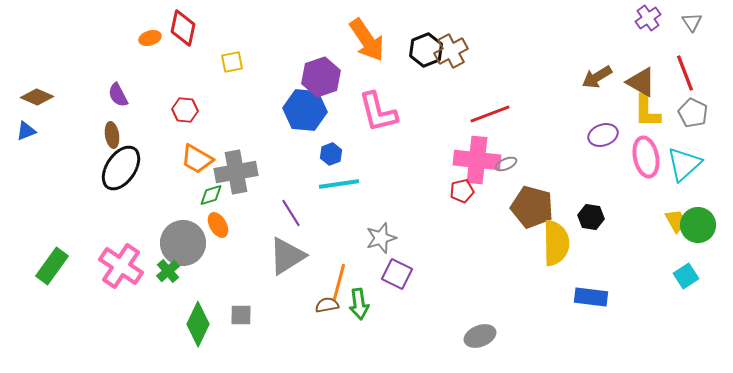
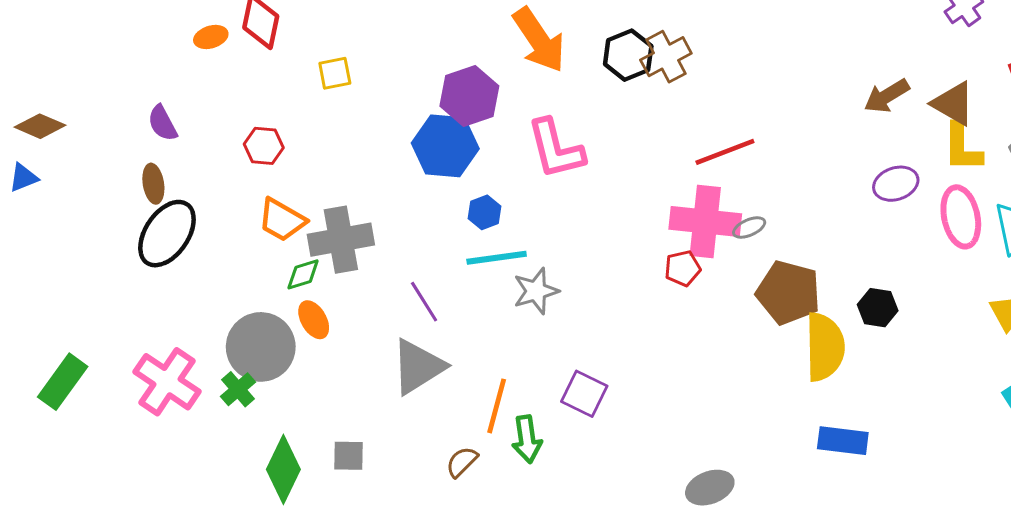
gray star: (381, 238) -> (536, 291), moved
blue rectangle: (591, 297) -> (843, 441), moved
brown semicircle: (327, 305) -> (462, 462), moved, turned -35

